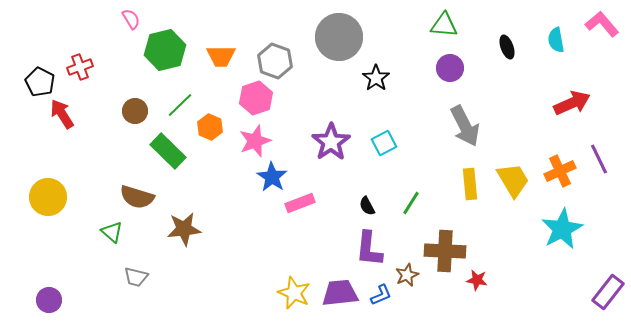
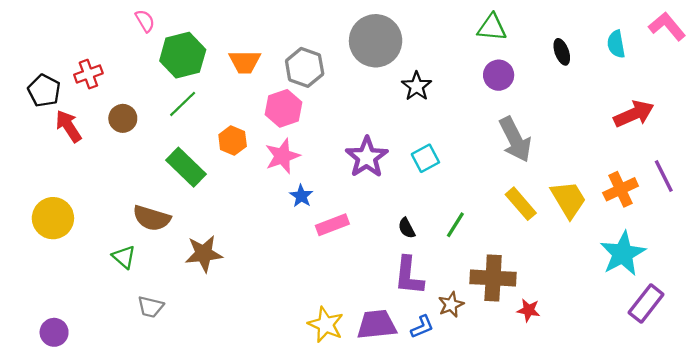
green line: (180, 105) -> (183, 104), moved
brown circle: (135, 111) -> (123, 118), moved
blue star: (272, 177) -> (301, 196), size x0.7
yellow rectangle: (470, 184) -> (521, 204), turned -36
purple rectangle: (608, 292) -> (646, 303), moved

